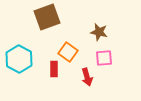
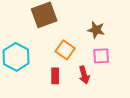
red rectangle: (54, 69) -> (55, 76), moved

